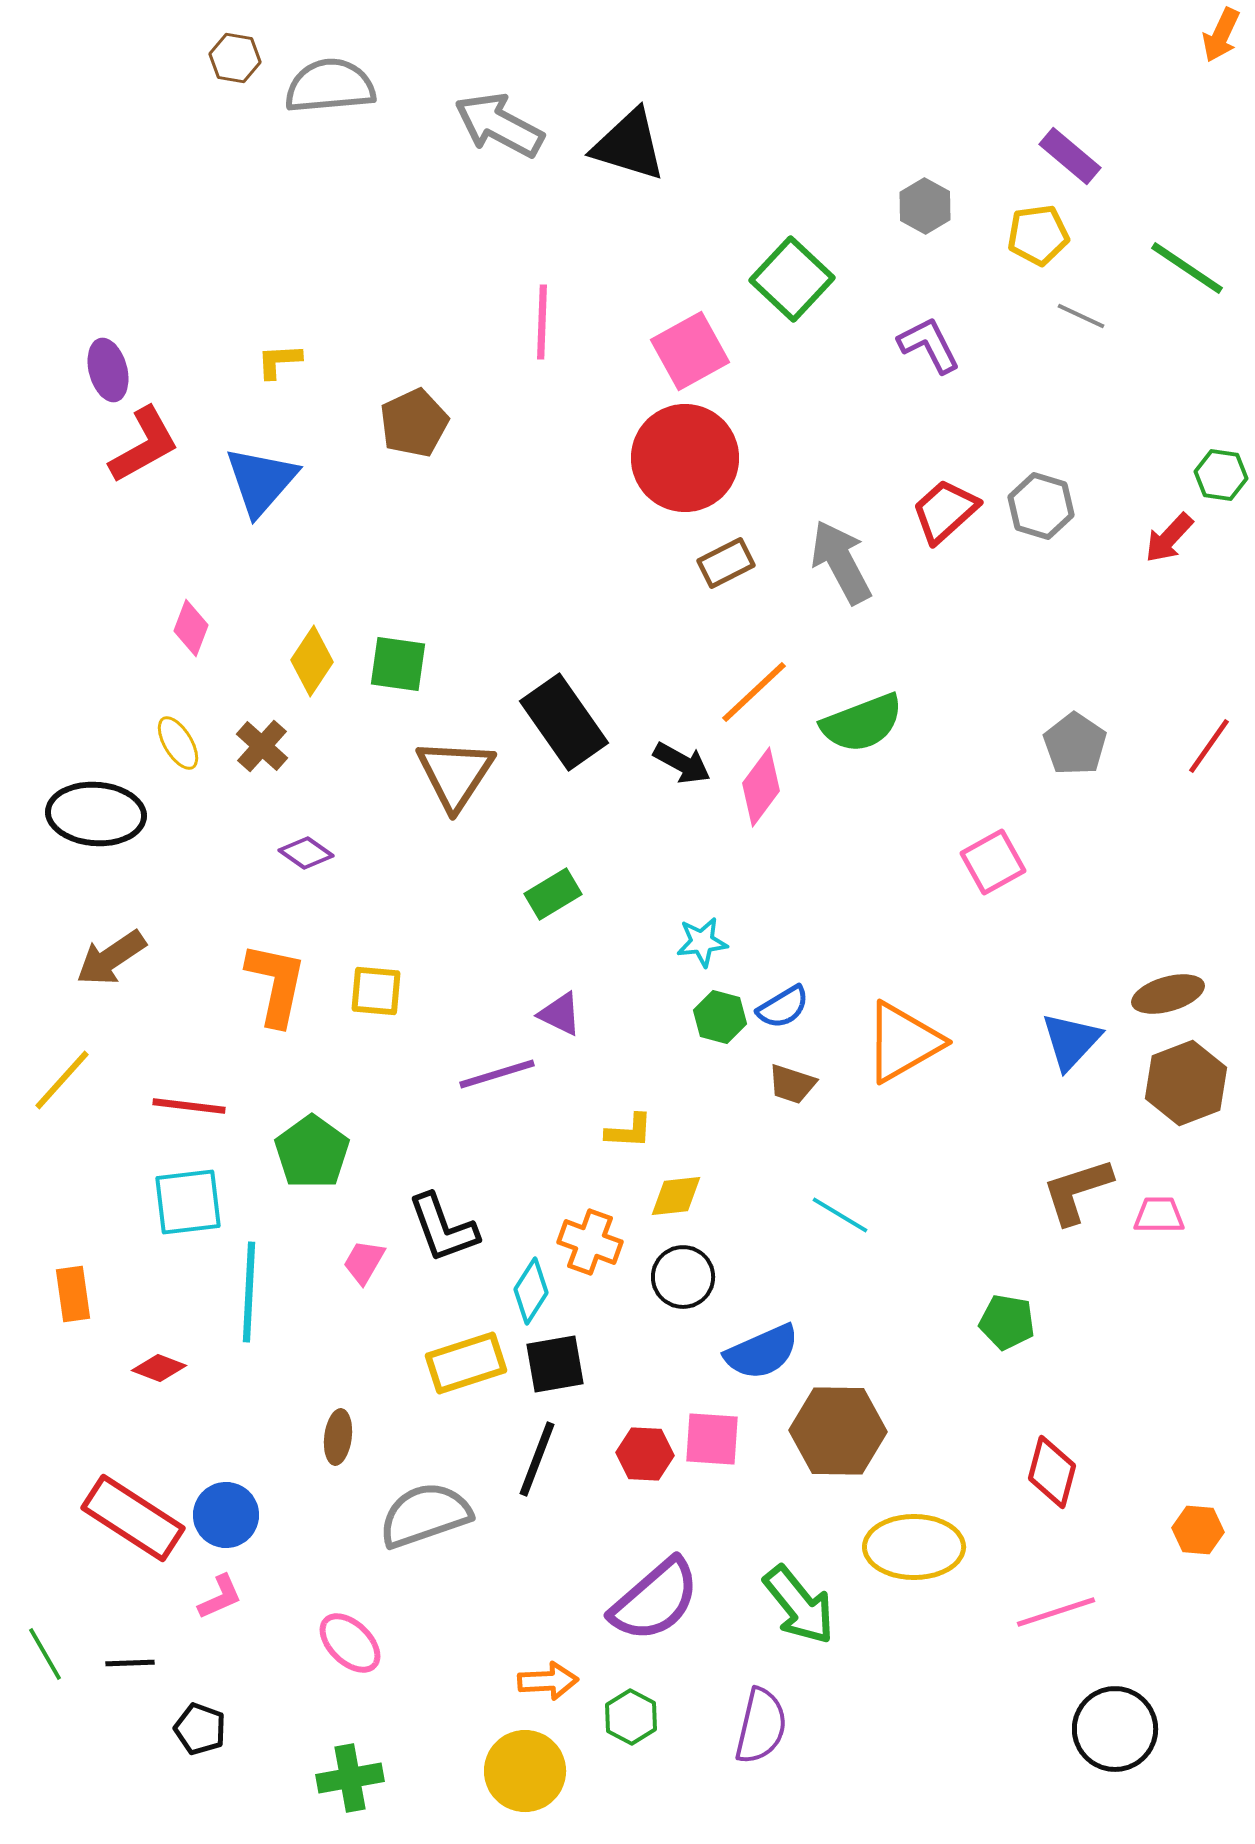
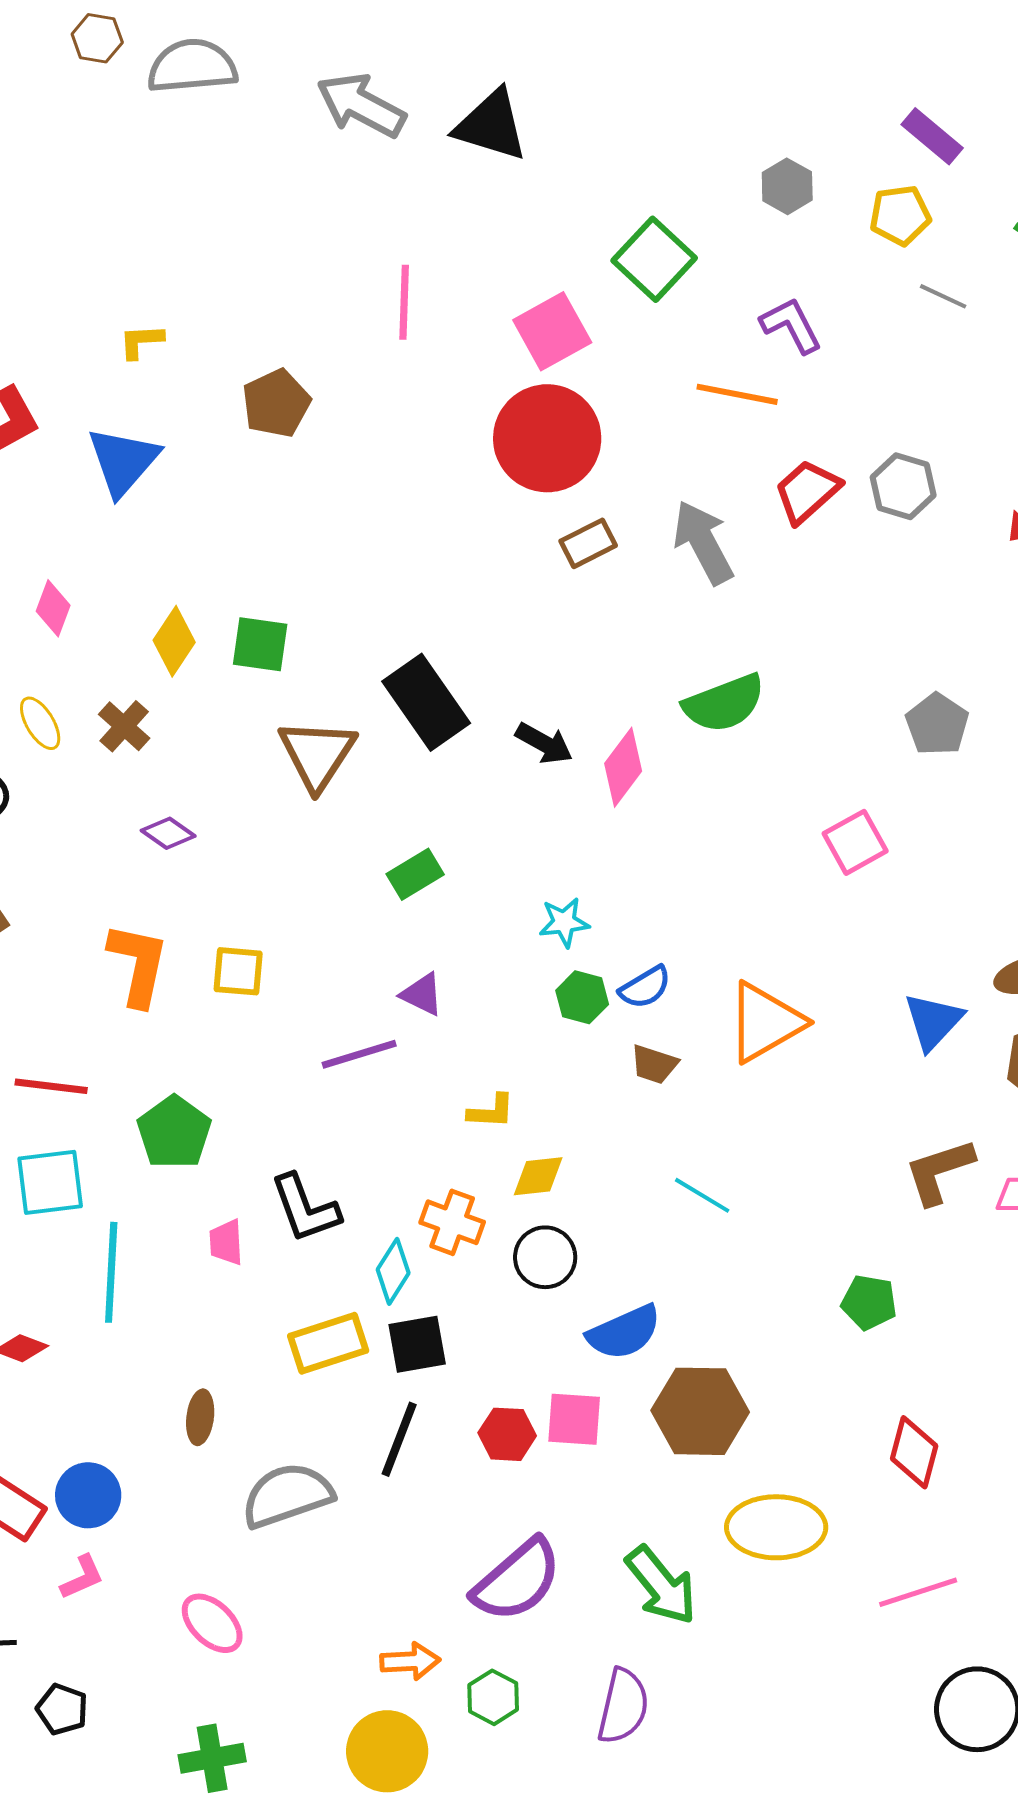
orange line: (754, 692) -> (737, 394), moved, turned 54
pink trapezoid: (364, 1262) -> (226, 1242), turned -33

